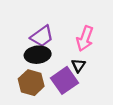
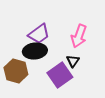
brown hexagon: (31, 83) -> (16, 71), moved

